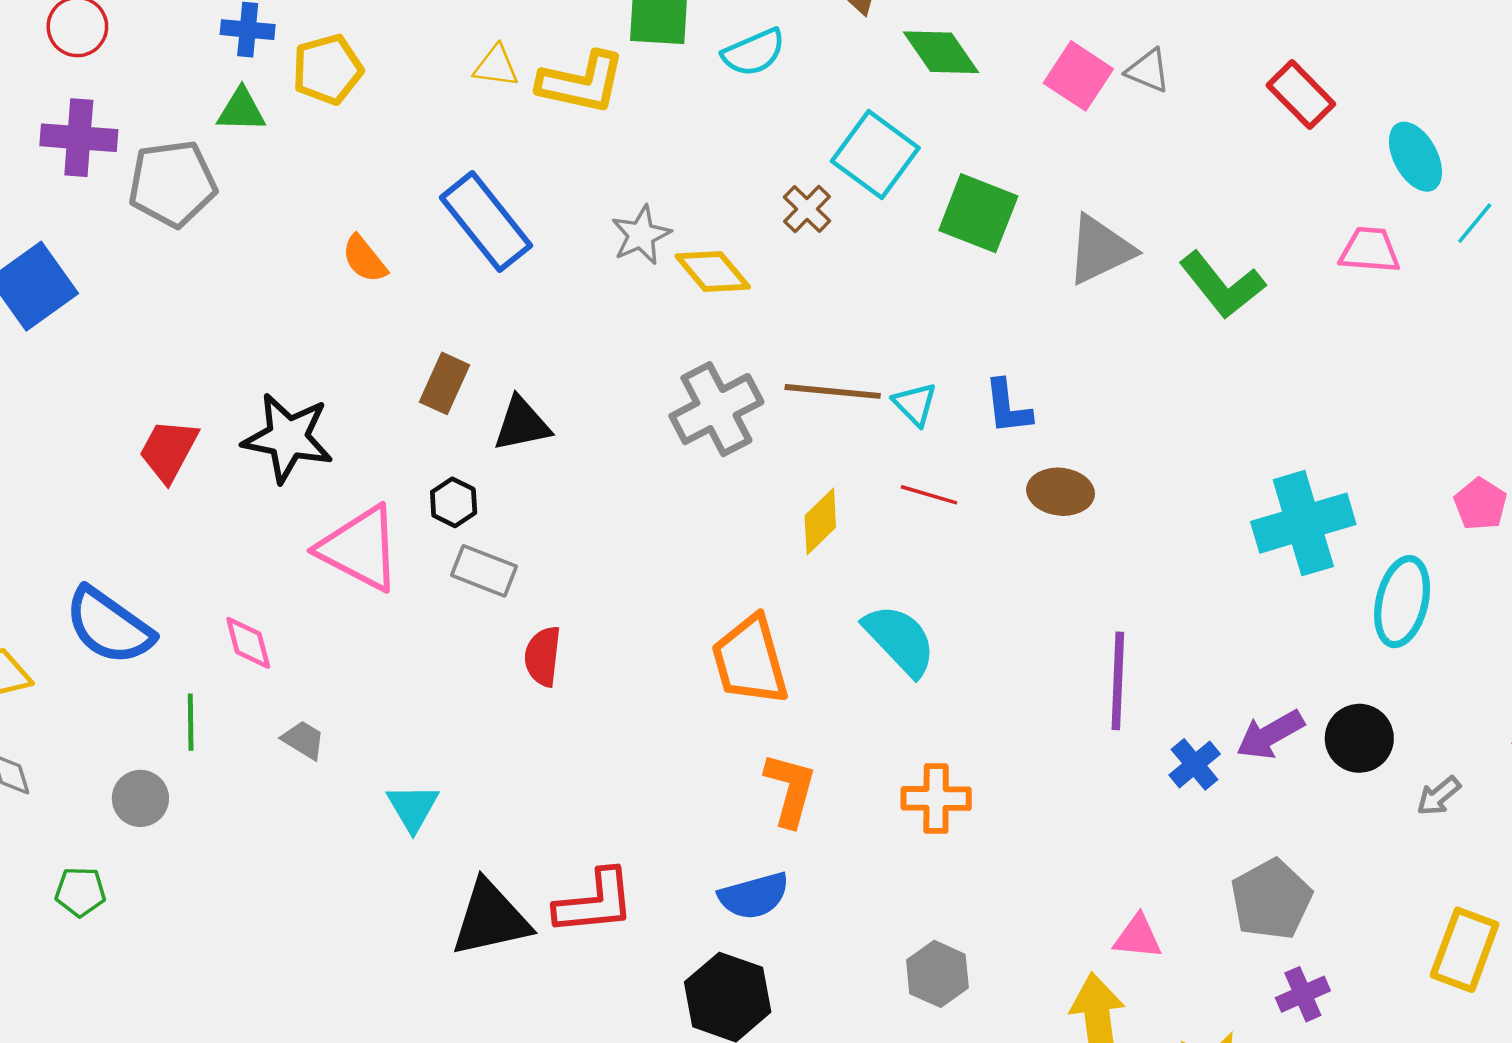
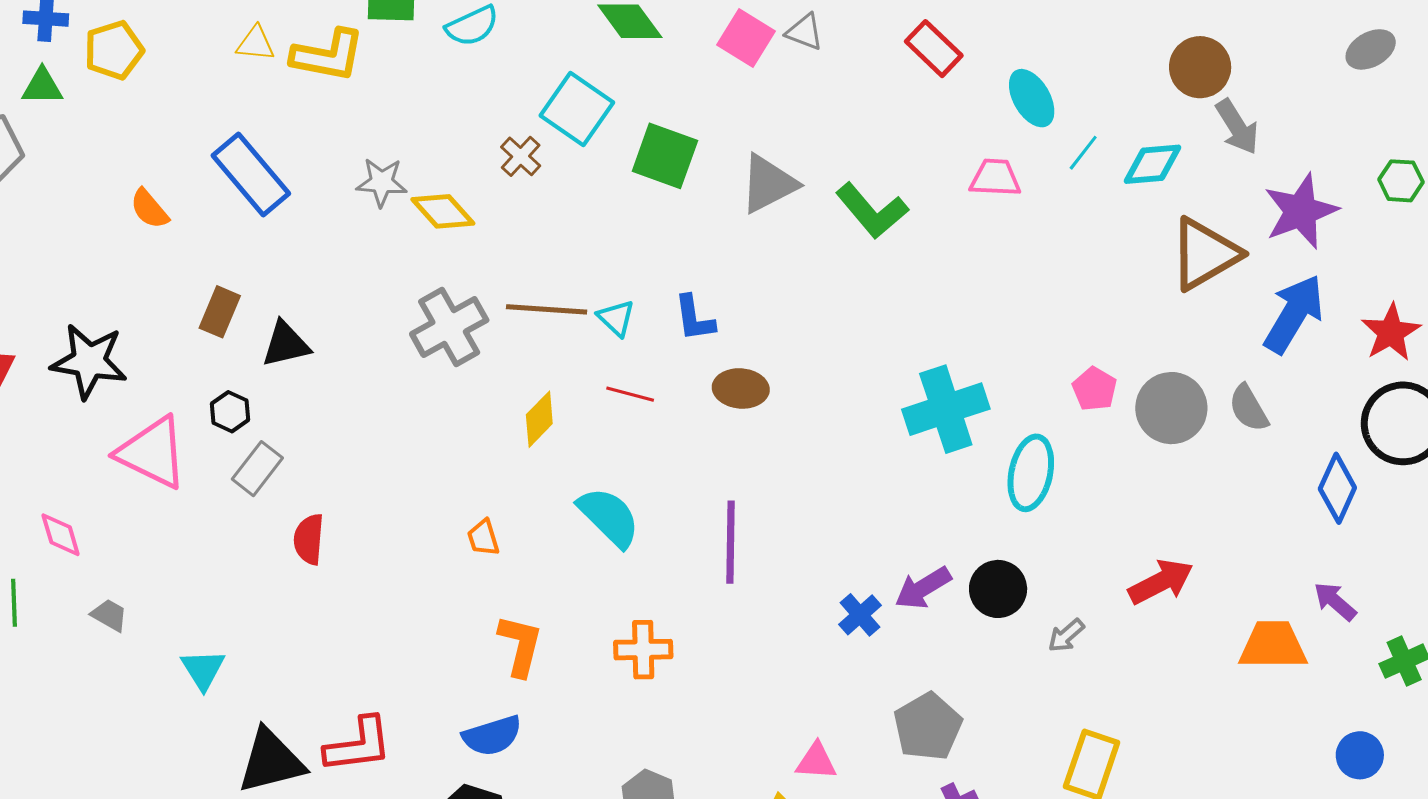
gray star: (641, 235) -> (382, 182), turned 30
gray rectangle: (484, 571) -> (257, 469), turned -72
orange trapezoid: (750, 660) -> (483, 538), size x0.5
purple line: (1118, 681) -> (731, 542), moved

